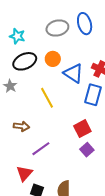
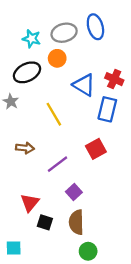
cyan star: (17, 36) -> (32, 39), moved
orange circle: (53, 59) -> (57, 58), moved
purple line: (41, 149) -> (58, 164), moved
purple square: (87, 150) -> (74, 192), moved

